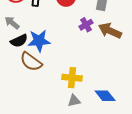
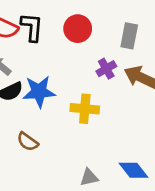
brown semicircle: (31, 62) -> (28, 142), moved, size x0.7
yellow cross: (72, 78) -> (85, 109), moved

